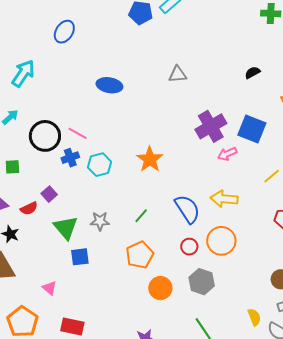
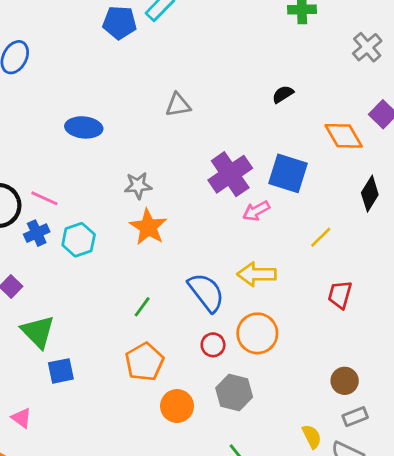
gray star: (100, 221) -> (138, 186), moved

